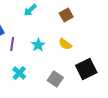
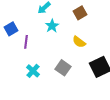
cyan star: (38, 45) -> (52, 26), moved
gray square: (55, 79) -> (63, 68), moved

